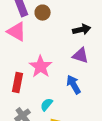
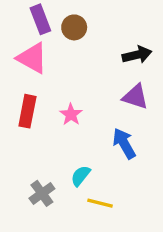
pink star: (41, 67) -> (71, 114), size x0.6
red rectangle: (18, 83) -> (27, 111), moved

